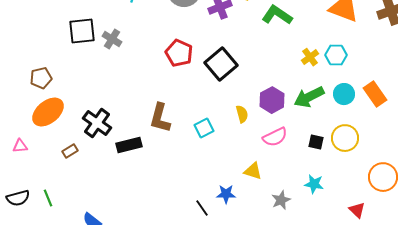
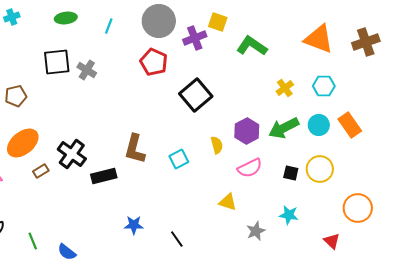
red pentagon: (179, 53) -> (154, 62), moved
cyan hexagon: (336, 55) -> (324, 86), moved
brown pentagon: (41, 78) -> (16, 96), moved
brown rectangle: (70, 151) -> (41, 171), moved
blue star: (226, 194) -> (134, 225), moved
green line: (48, 198) -> (33, 241), moved

